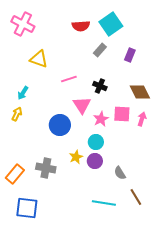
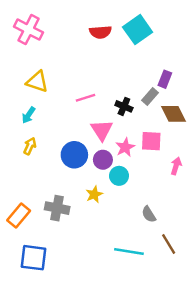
gray rectangle: (100, 50) -> (150, 97), moved
purple rectangle: (130, 55) -> (165, 79), moved
yellow triangle: (39, 59) -> (37, 82), moved
yellow arrow: (17, 114) -> (30, 146), moved
pink arrow: (142, 119) -> (176, 166), moved
purple circle: (95, 161) -> (103, 160), moved

